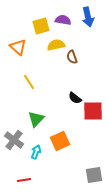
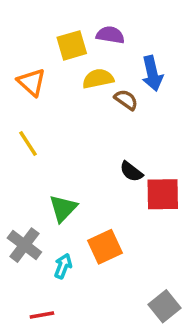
blue arrow: (88, 17) -> (152, 73), moved
brown semicircle: (72, 57) -> (126, 100), turned 144
yellow line: (29, 82) -> (28, 143), moved
gray square: (94, 175) -> (165, 306), turned -30

